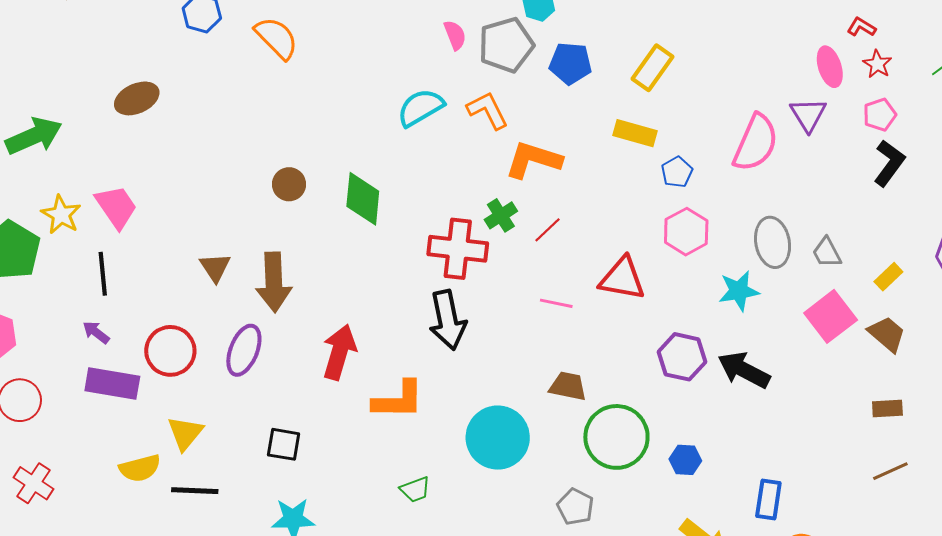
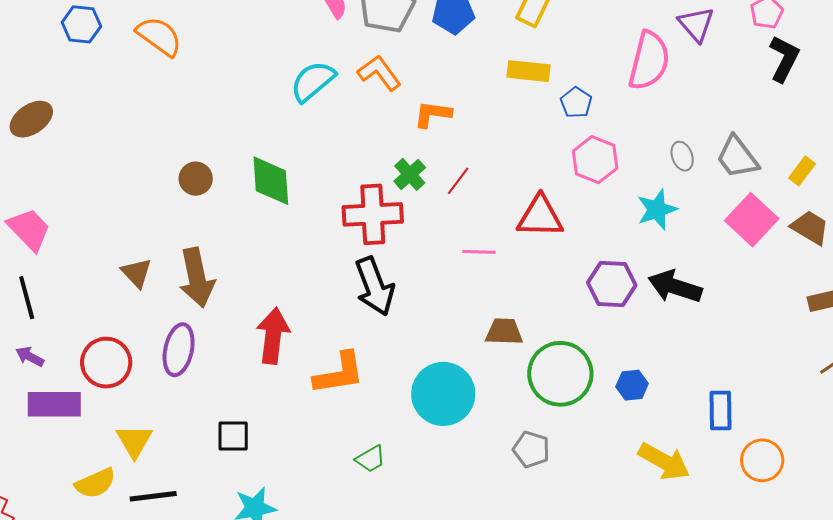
orange L-shape: (533, 160) -> (433, 114), size x0.7
gray ellipse: (773, 242) -> (682, 156), size x0.6
gray trapezoid: (827, 253) -> (737, 157), size x1.4

